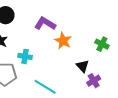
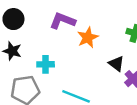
orange star: (63, 41) -> (88, 37), turned 30

